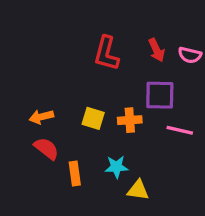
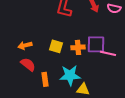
purple square: (160, 95) -> (96, 44), moved
cyan star: (116, 167) -> (70, 75), size x1.5

